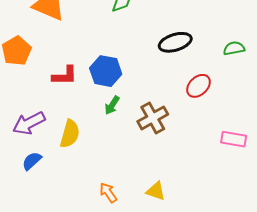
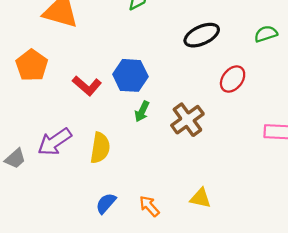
red L-shape: (65, 76) -> (87, 86), turned 48
blue semicircle: (32, 161) -> (106, 203), moved

